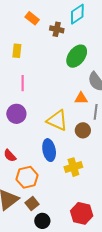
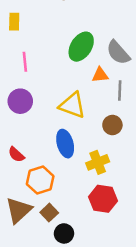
green ellipse: (77, 56) -> (81, 47), moved
brown circle: (83, 130) -> (112, 125), moved
red hexagon: (82, 213) -> (103, 199), moved

